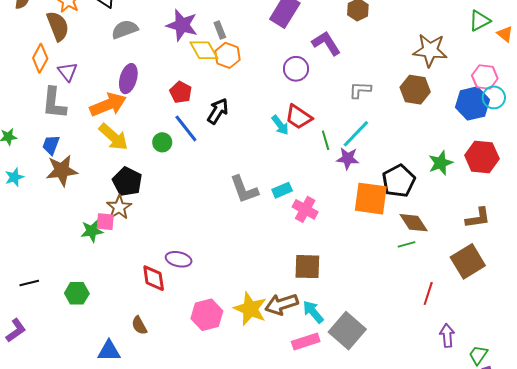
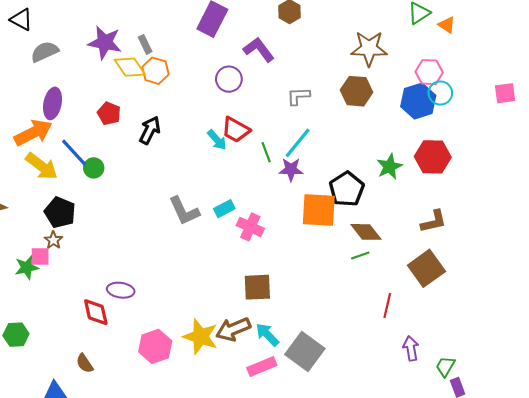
blue line: (186, 128) -> (74, 153), moved
brown star: (119, 207) -> (53, 240), size x0.7

